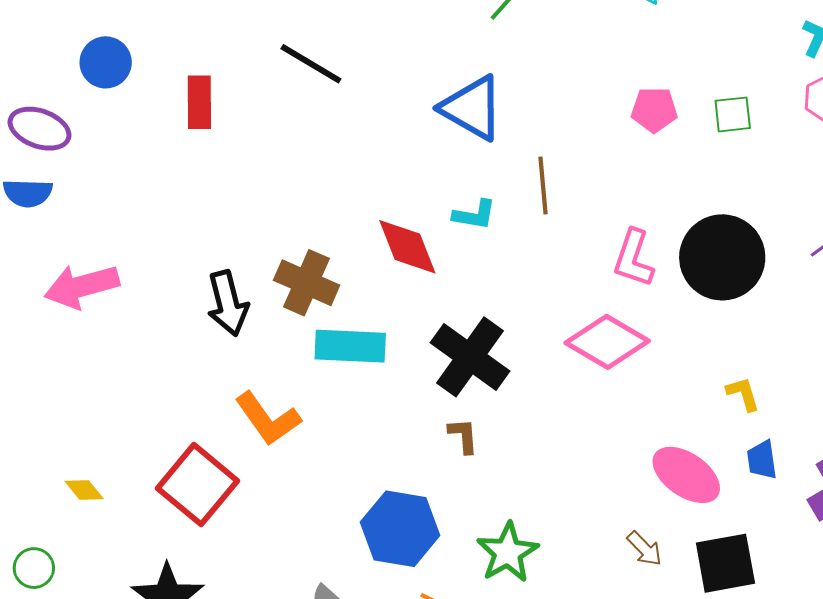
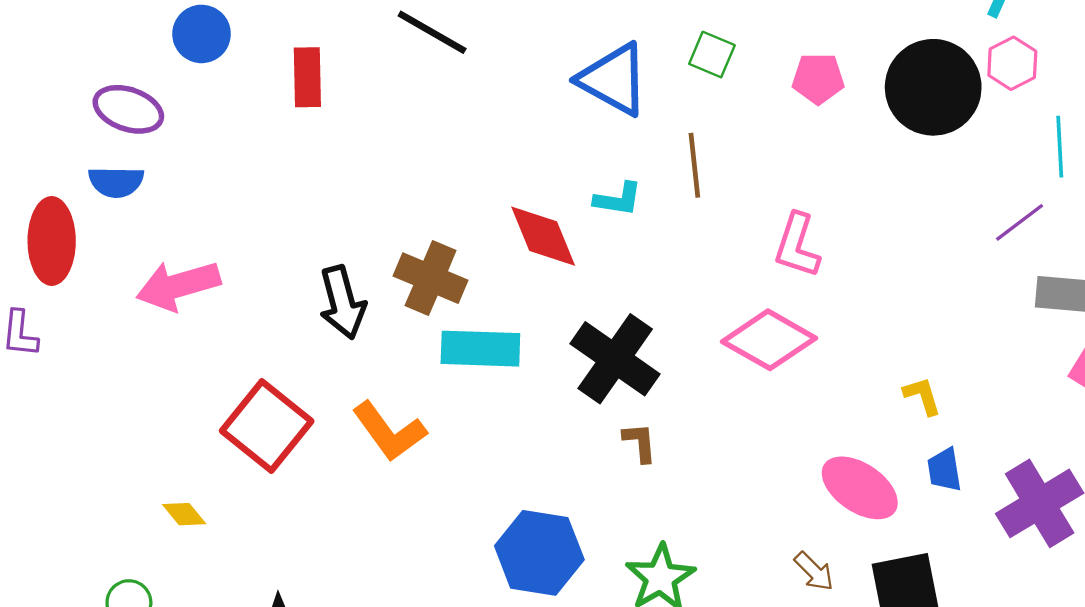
green square: (733, 114) -> (712, 55), moved, turned 30
black circle: (722, 257) -> (933, 87), moved
brown L-shape: (463, 436) -> (640, 442), moved
red square: (198, 485) -> (267, 426), moved

